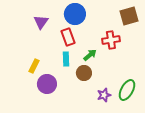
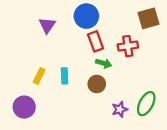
red rectangle: (68, 37) -> (96, 41), moved
green arrow: (90, 55) -> (104, 63), turned 56
cyan rectangle: (66, 59) -> (64, 76), moved
purple circle: (47, 84) -> (24, 107), moved

